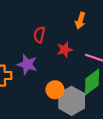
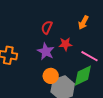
purple star: (27, 64) -> (46, 51), moved

